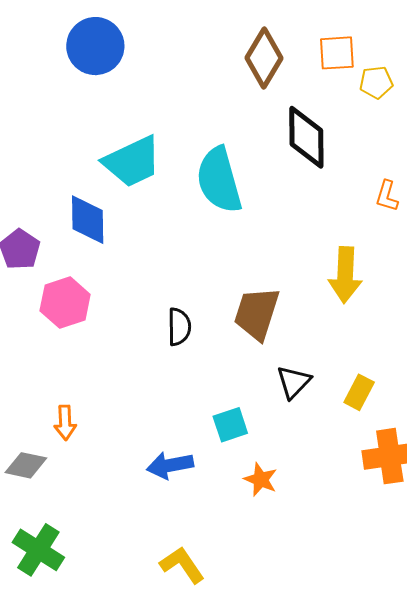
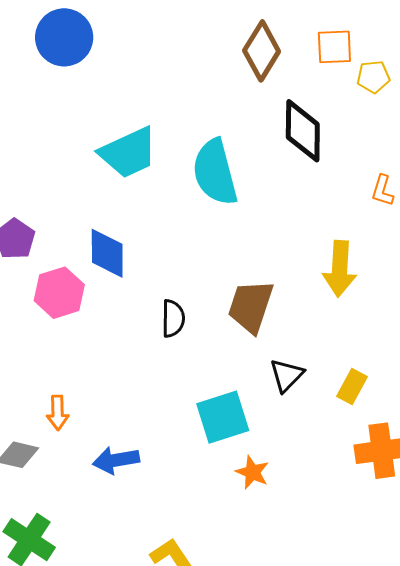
blue circle: (95, 46) -> (64, 37), moved
blue diamond: (88, 220) -> (107, 253), moved
cyan square: (230, 425) -> (223, 417), size x1.5
blue arrow: (170, 465) -> (116, 460), moved

